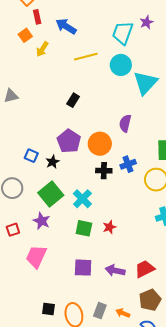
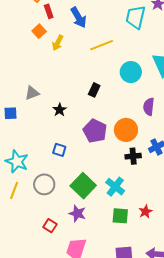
blue arrow: (66, 26) -> (78, 17), turned -145
cyan circle: (121, 65) -> (131, 72), moved
black star: (53, 162) -> (60, 110), moved
red square: (13, 230) -> (50, 226), turned -32

